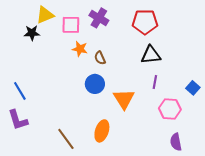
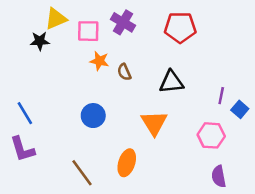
black triangle: (151, 55) -> (171, 82), moved
purple line: (155, 82) -> (221, 96), moved
blue circle: (95, 84) -> (93, 116), moved

